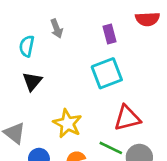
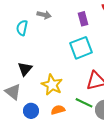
gray arrow: (57, 28) -> (44, 15), turned -56
black triangle: (32, 81) -> (25, 69), moved

